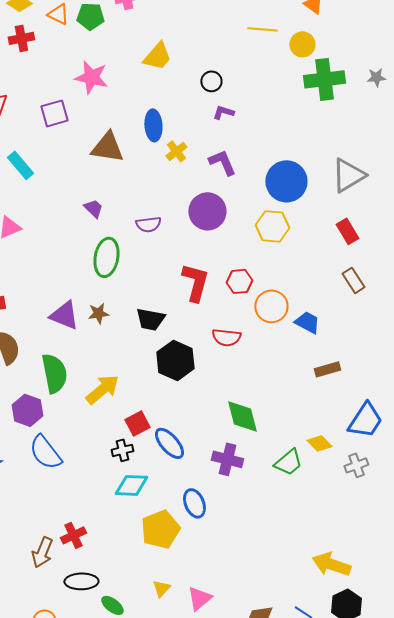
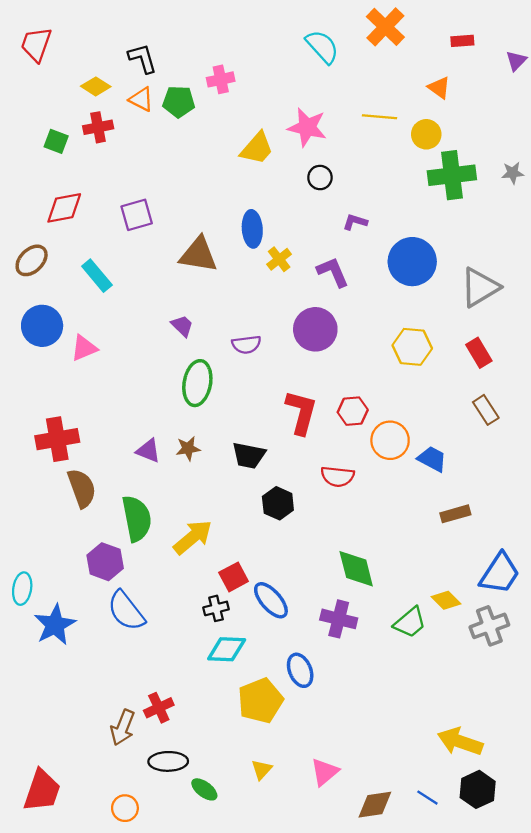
pink star: (91, 77) -> (307, 127), moved
purple L-shape: (223, 112) -> (355, 222), moved
blue circle: (286, 181) -> (412, 262), moved
yellow hexagon: (272, 226) -> (412, 347), moved
purple triangle: (64, 315) -> (148, 451), size x0.7
black hexagon: (175, 360) -> (278, 503), size x0.7
gray cross: (356, 465) -> (489, 626), size x1.4
pink triangle: (199, 598) -> (325, 772), moved

